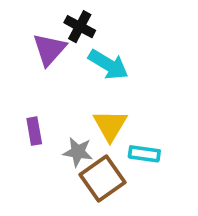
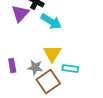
purple rectangle: (34, 131) -> (12, 65), moved

